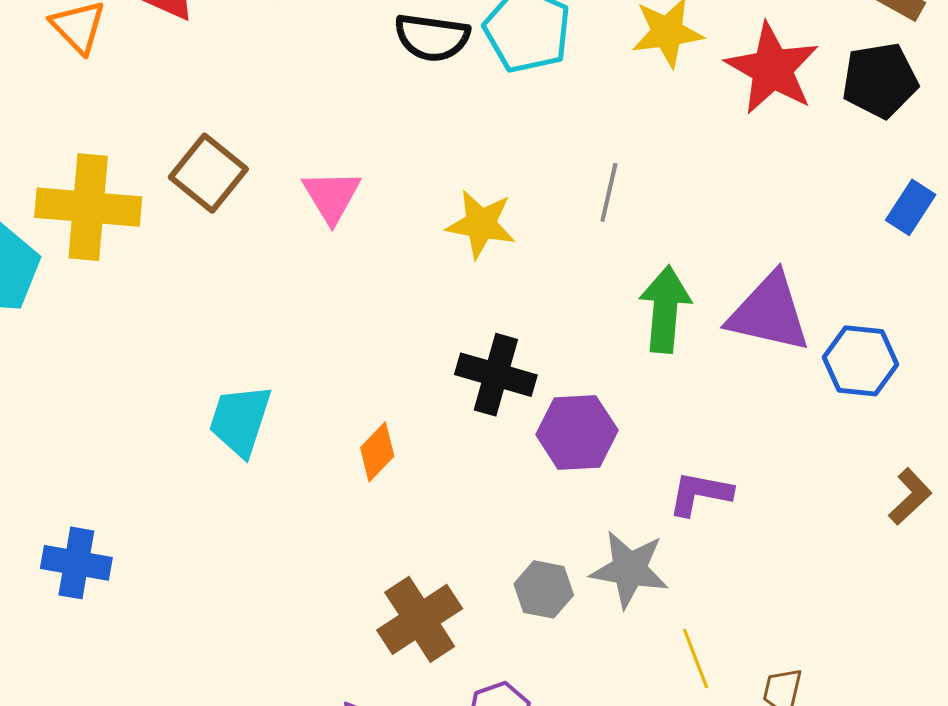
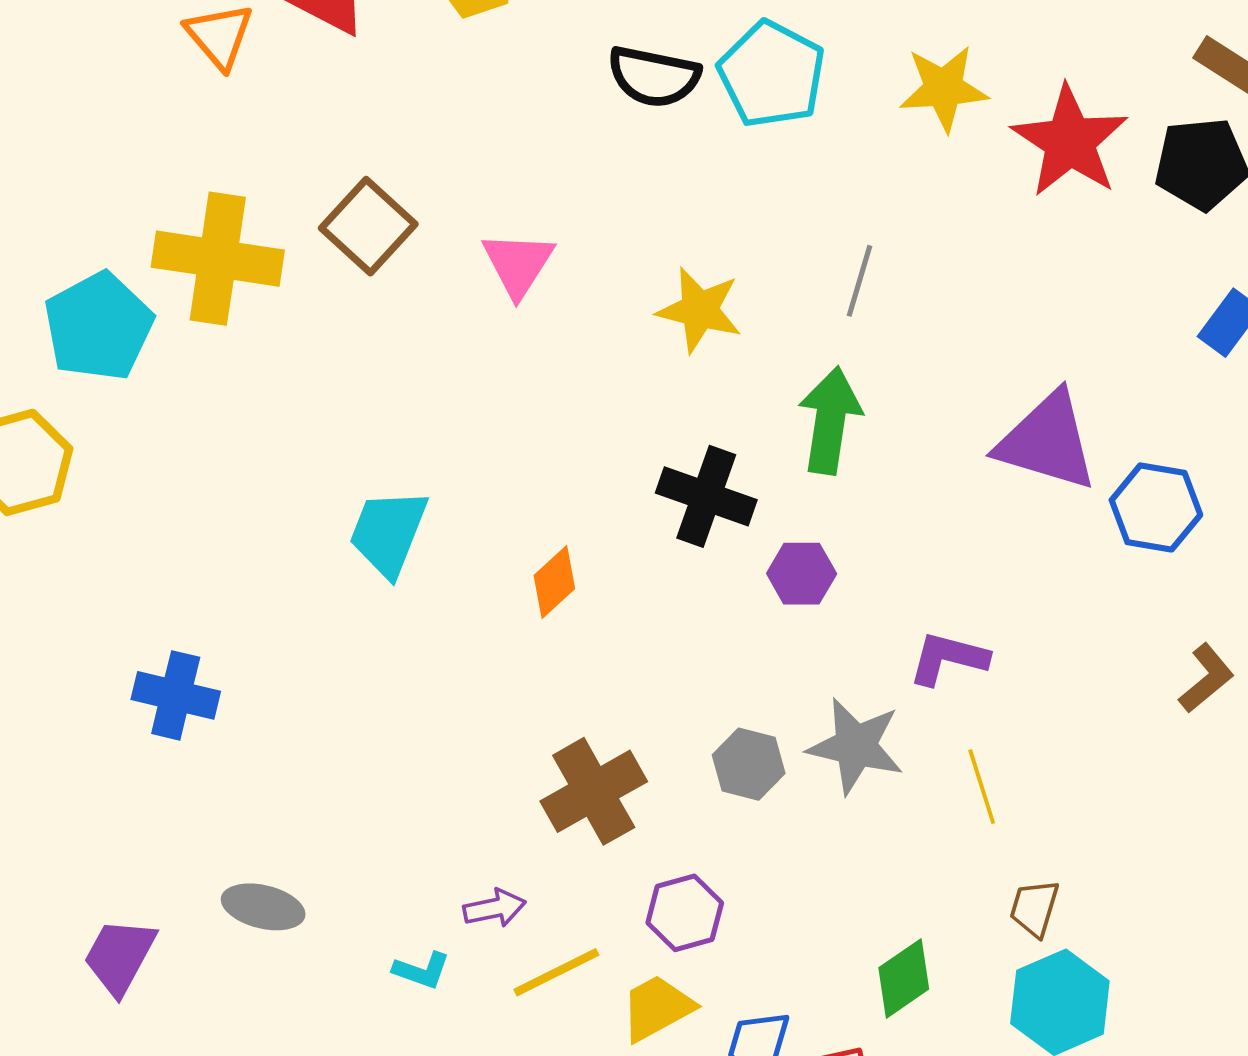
green arrow: (665, 309) -> (830, 420), moved
purple hexagon: (577, 432) -> (802, 574), size x0.7
yellow line: (696, 659) -> (982, 787), moved

